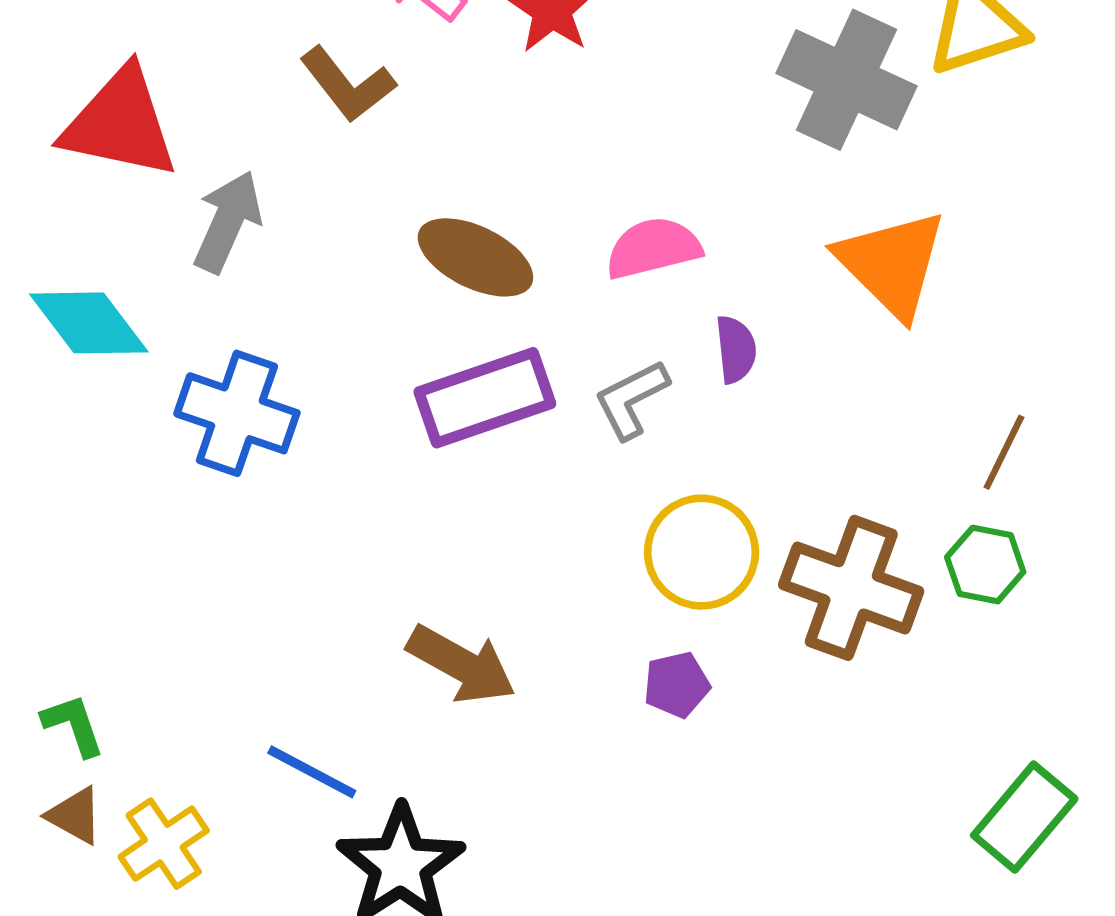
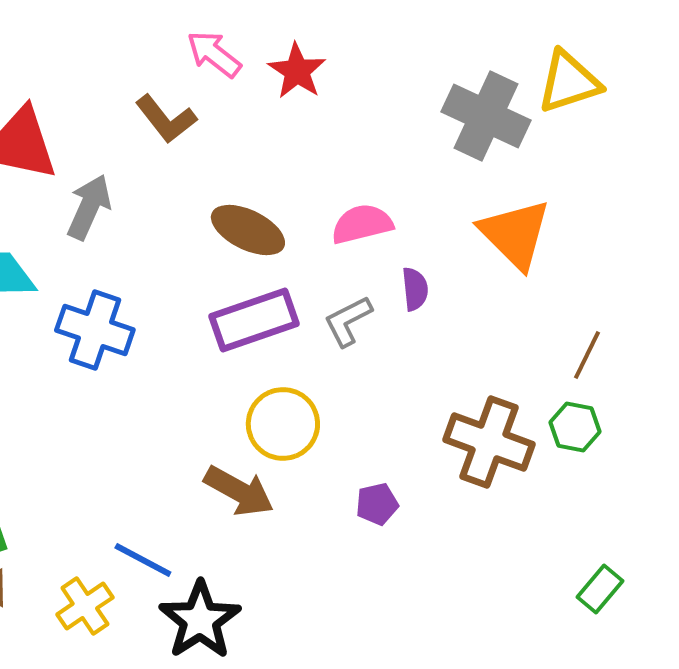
yellow circle: (702, 552) -> (283, 424), moved
green rectangle: (1024, 817) -> (600, 589), size x0.7
yellow cross: (164, 844) -> (85, 606), moved

